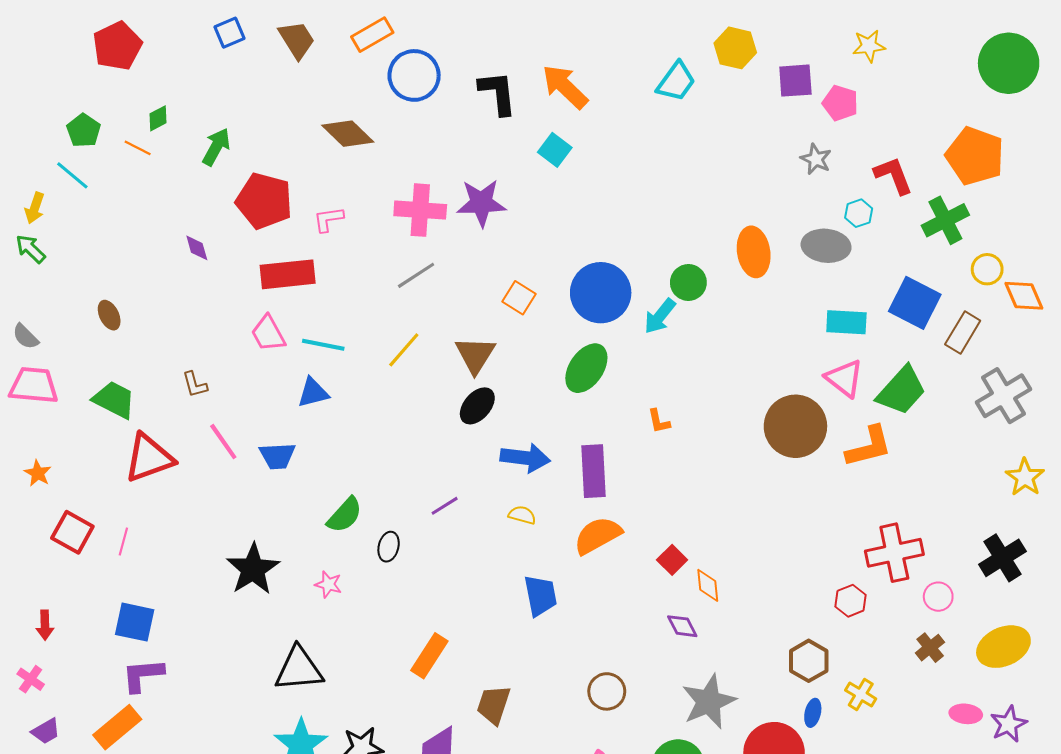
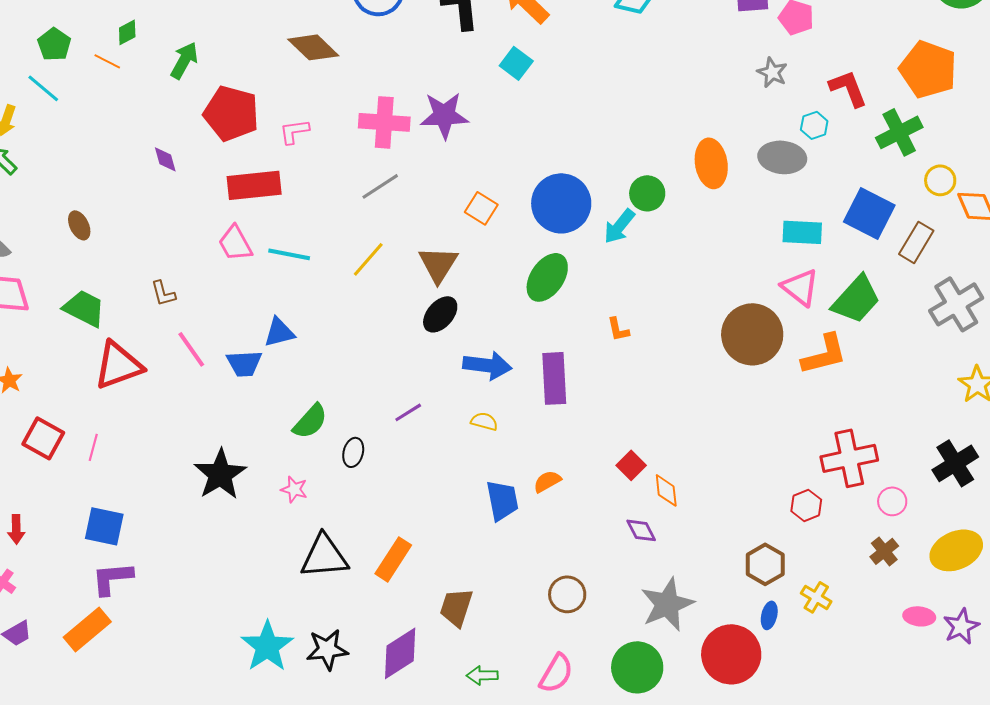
blue triangle: (313, 393) -> (279, 332), moved
orange semicircle: (598, 535) -> (547, 481), moved, size x0.6
black triangle: (299, 669) -> (324, 556), moved

